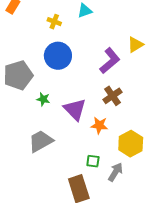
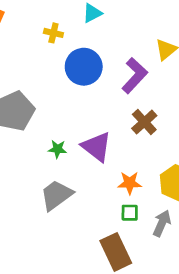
blue circle: (58, 56) -> (84, 67), moved
green star: (43, 99) -> (57, 149), moved
orange star: (99, 125) -> (130, 183), moved

